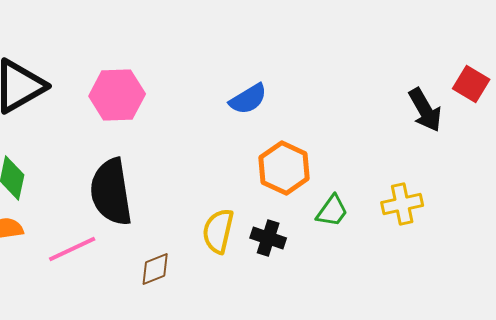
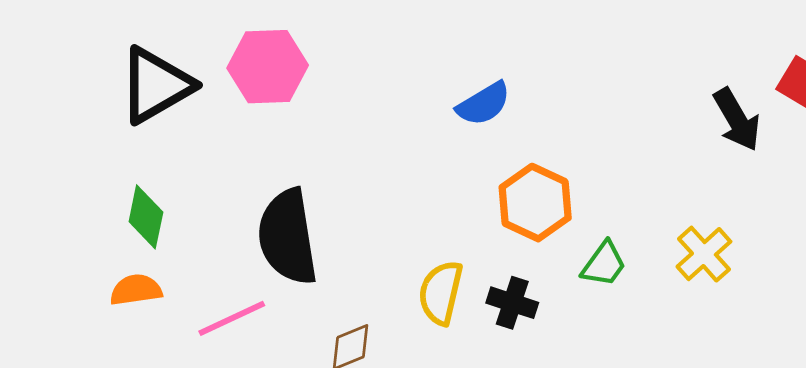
pink hexagon: (117, 95) -> (268, 67), moved
yellow cross: (402, 204) -> (704, 254), turned -30

